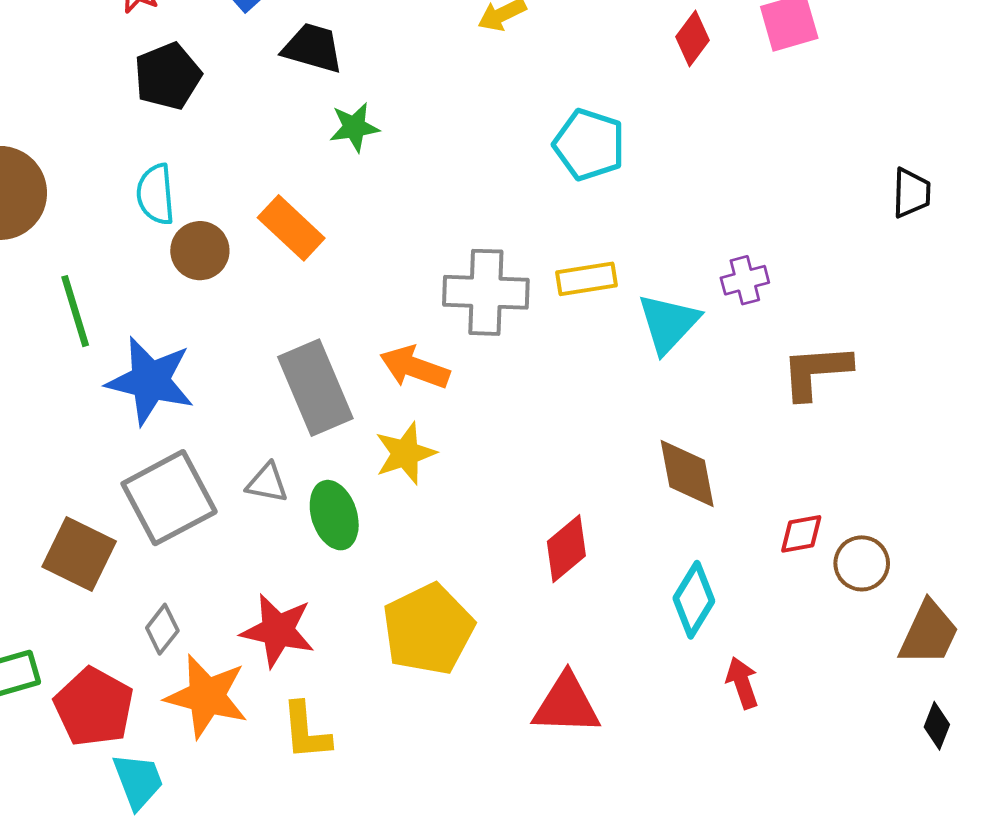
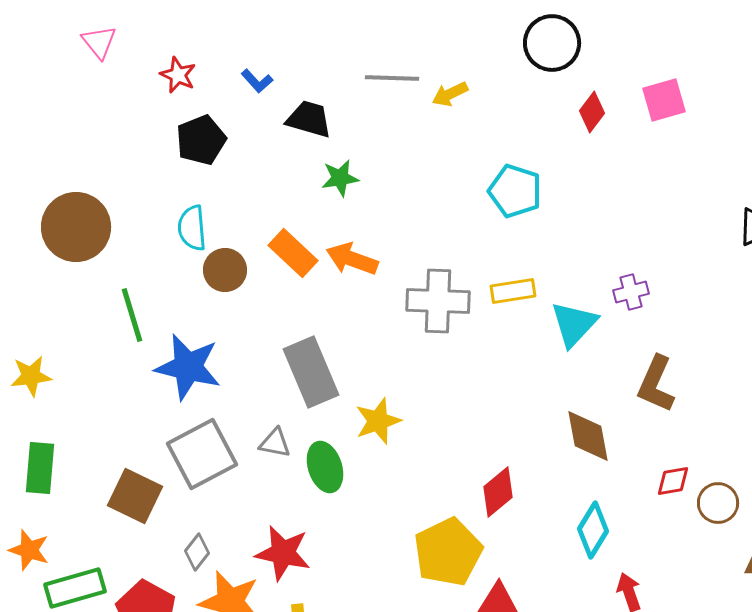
orange arrow: (415, 367) -> (352, 259), moved
brown L-shape: (816, 371) -> (656, 384), moved, turned -62
yellow pentagon: (428, 629) -> (448, 552), moved

